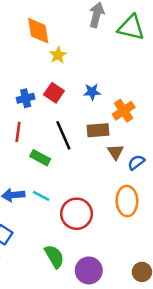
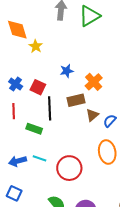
green triangle: (131, 28) -> (89, 16), turned -35
red square: (54, 93) -> (38, 87), moved
blue cross: (26, 98) -> (16, 84), turned -32
black line: (63, 135) -> (50, 108), turned 30
brown triangle: (115, 152) -> (92, 115), turned 32

